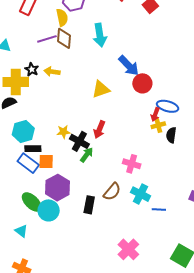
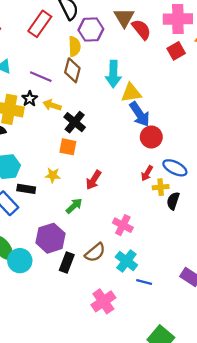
purple line: (47, 39) -> (41, 77), moved, turned 30
yellow triangle: (101, 89) -> (131, 93), moved
red arrow: (155, 114) -> (147, 173), moved
black cross: (79, 141) -> (75, 122), moved
black rectangle: (33, 149) -> (26, 189), moved
orange square: (46, 162) -> (68, 147), moved
purple hexagon: (57, 188) -> (50, 238), moved
pink cross: (128, 249) -> (103, 301), moved

